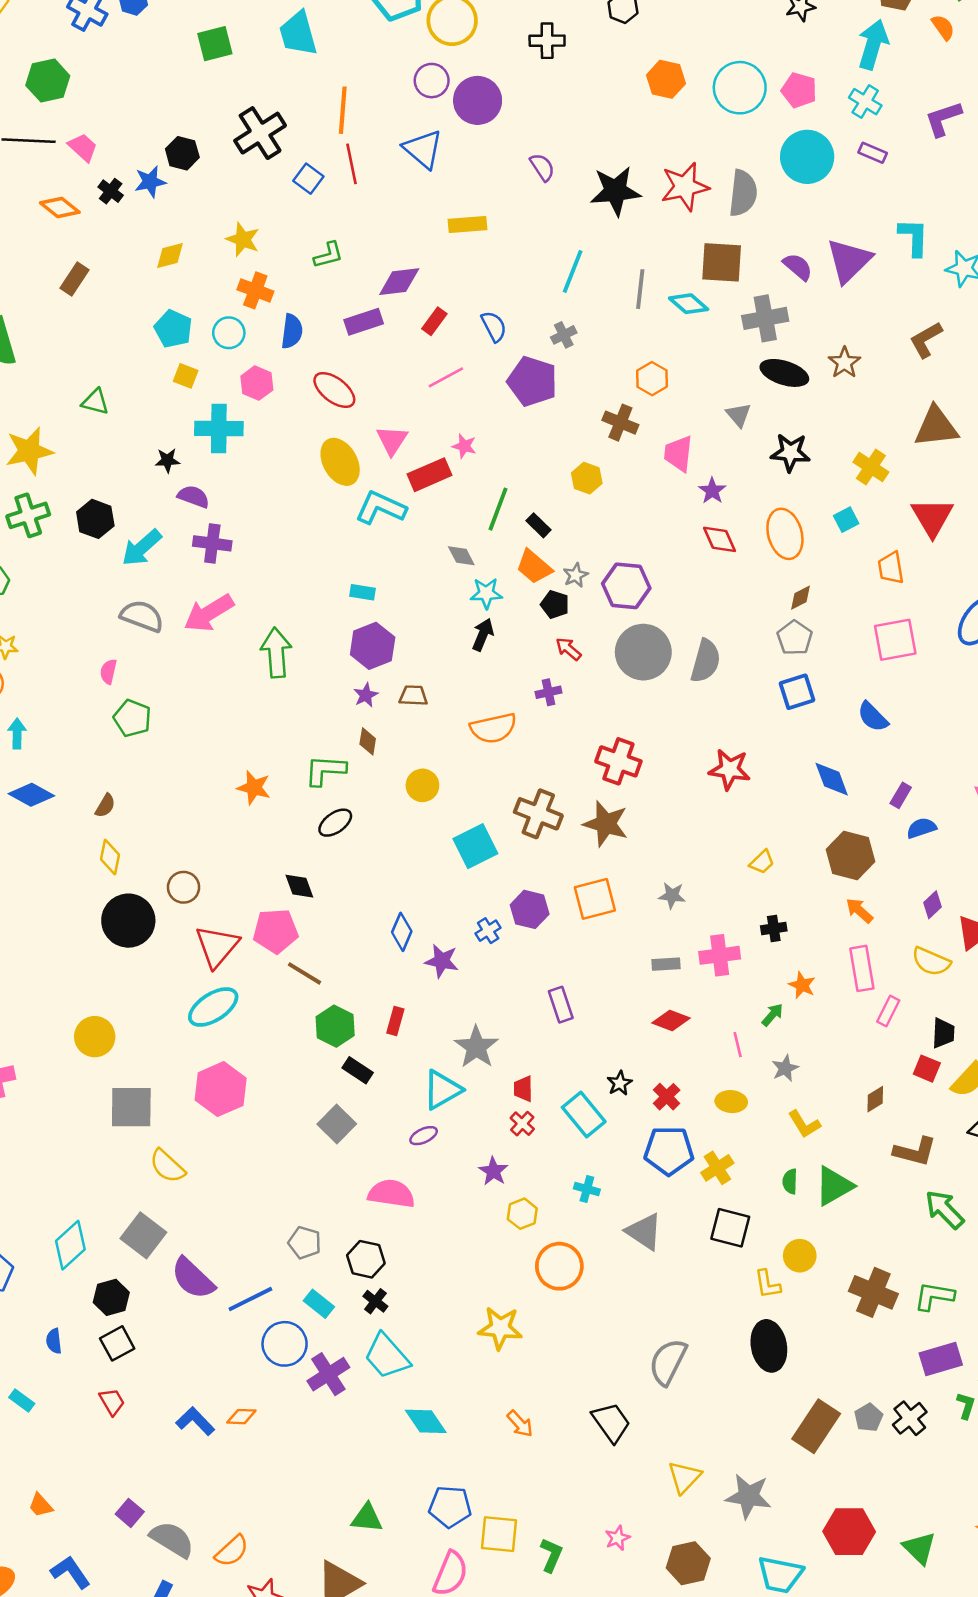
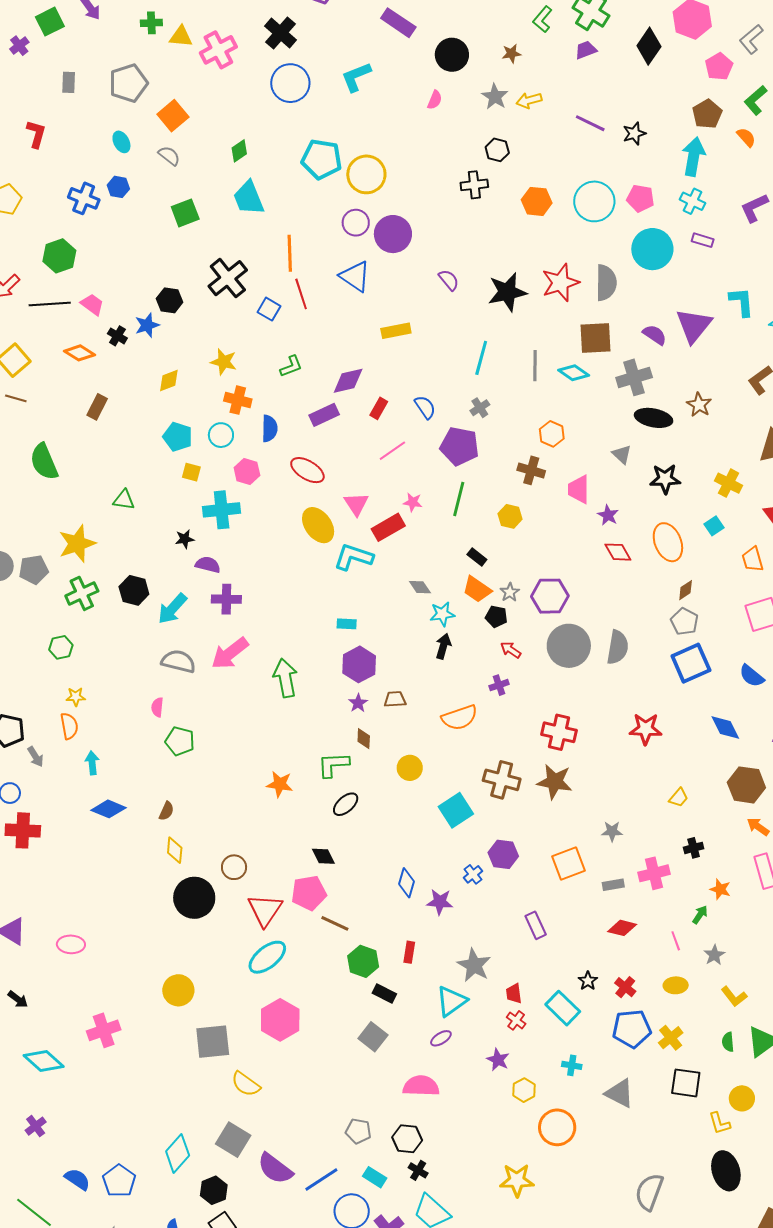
black cross: (547, 41) -> (474, 185), moved
green line: (498, 509) -> (459, 499), moved
blue square: (797, 692) -> (691, 663), size x1.4
orange square: (595, 899) -> (568, 863), moved

